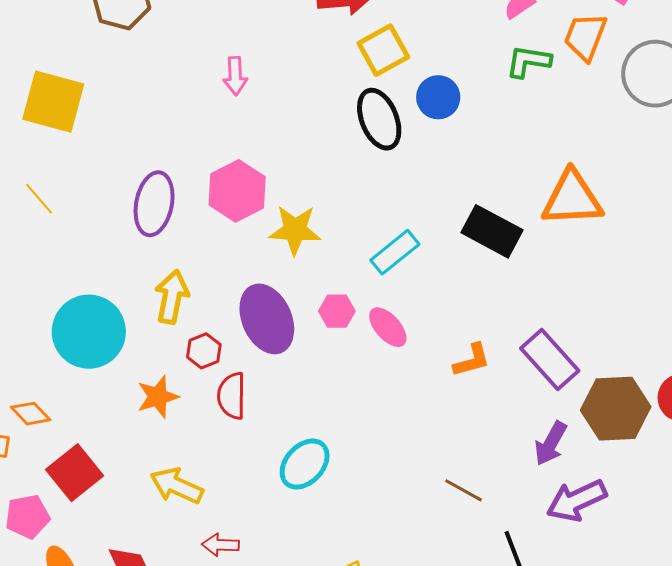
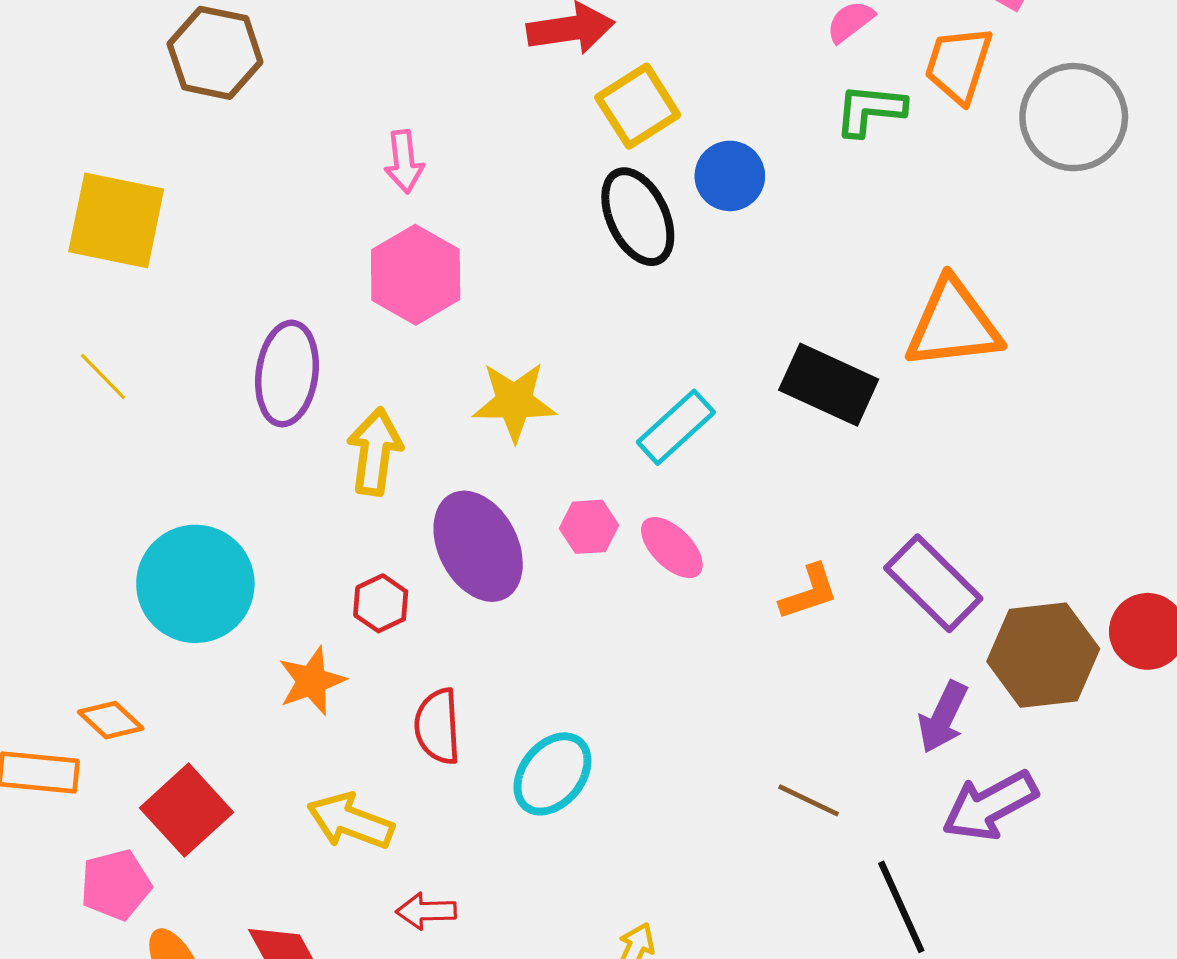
pink hexagon: (237, 191) -> (416, 275), moved
yellow arrow: (172, 297) -> (375, 452), moved
red semicircle: (232, 396) -> (438, 726), moved

